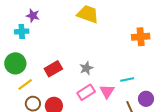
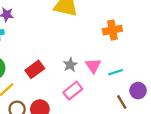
orange cross: (141, 37) -> (112, 30), moved
pink triangle: (107, 91) -> (93, 66), moved

